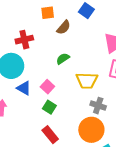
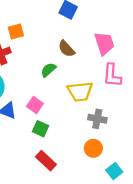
orange square: (48, 13) -> (16, 32), moved
brown semicircle: (64, 27) -> (66, 49), moved, turned 105
orange circle: (91, 130) -> (93, 148), size x0.6

